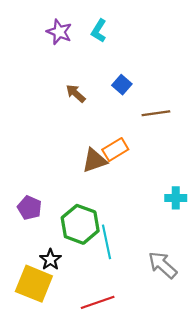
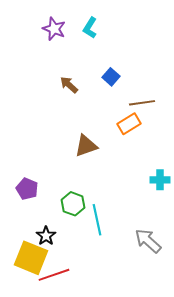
orange rectangle: (115, 150) -> (129, 124), moved
green hexagon: (80, 224) -> (73, 204), size x0.7
red line: (98, 302) -> (54, 275), moved

